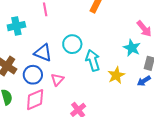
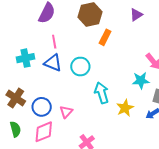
cyan circle: (72, 44) -> (80, 67), moved
cyan star: (132, 48) -> (141, 81), turned -30
blue triangle: (43, 53) -> (53, 63), moved

